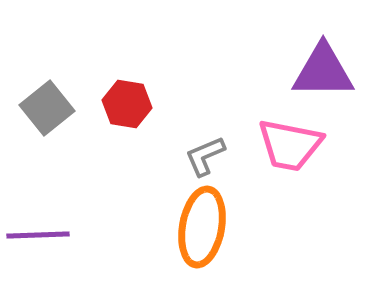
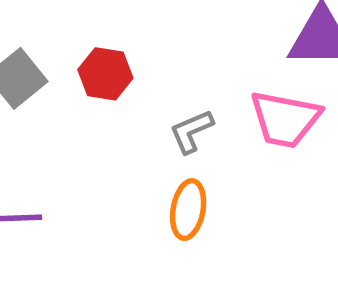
orange ellipse: (202, 227) -> (188, 210), size x0.7

